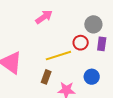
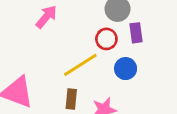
blue circle: (92, 77) -> (126, 69), moved

